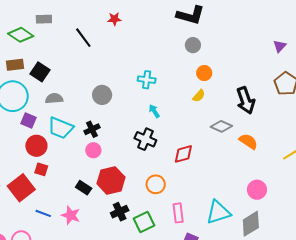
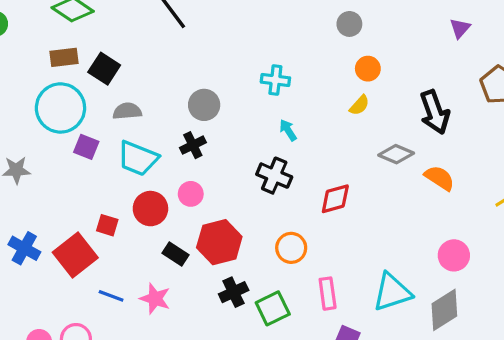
purple triangle: (280, 46) -> (460, 28), moved
black cross: (92, 129) -> (193, 145), moved
red circle: (36, 146) -> (150, 209), moved

